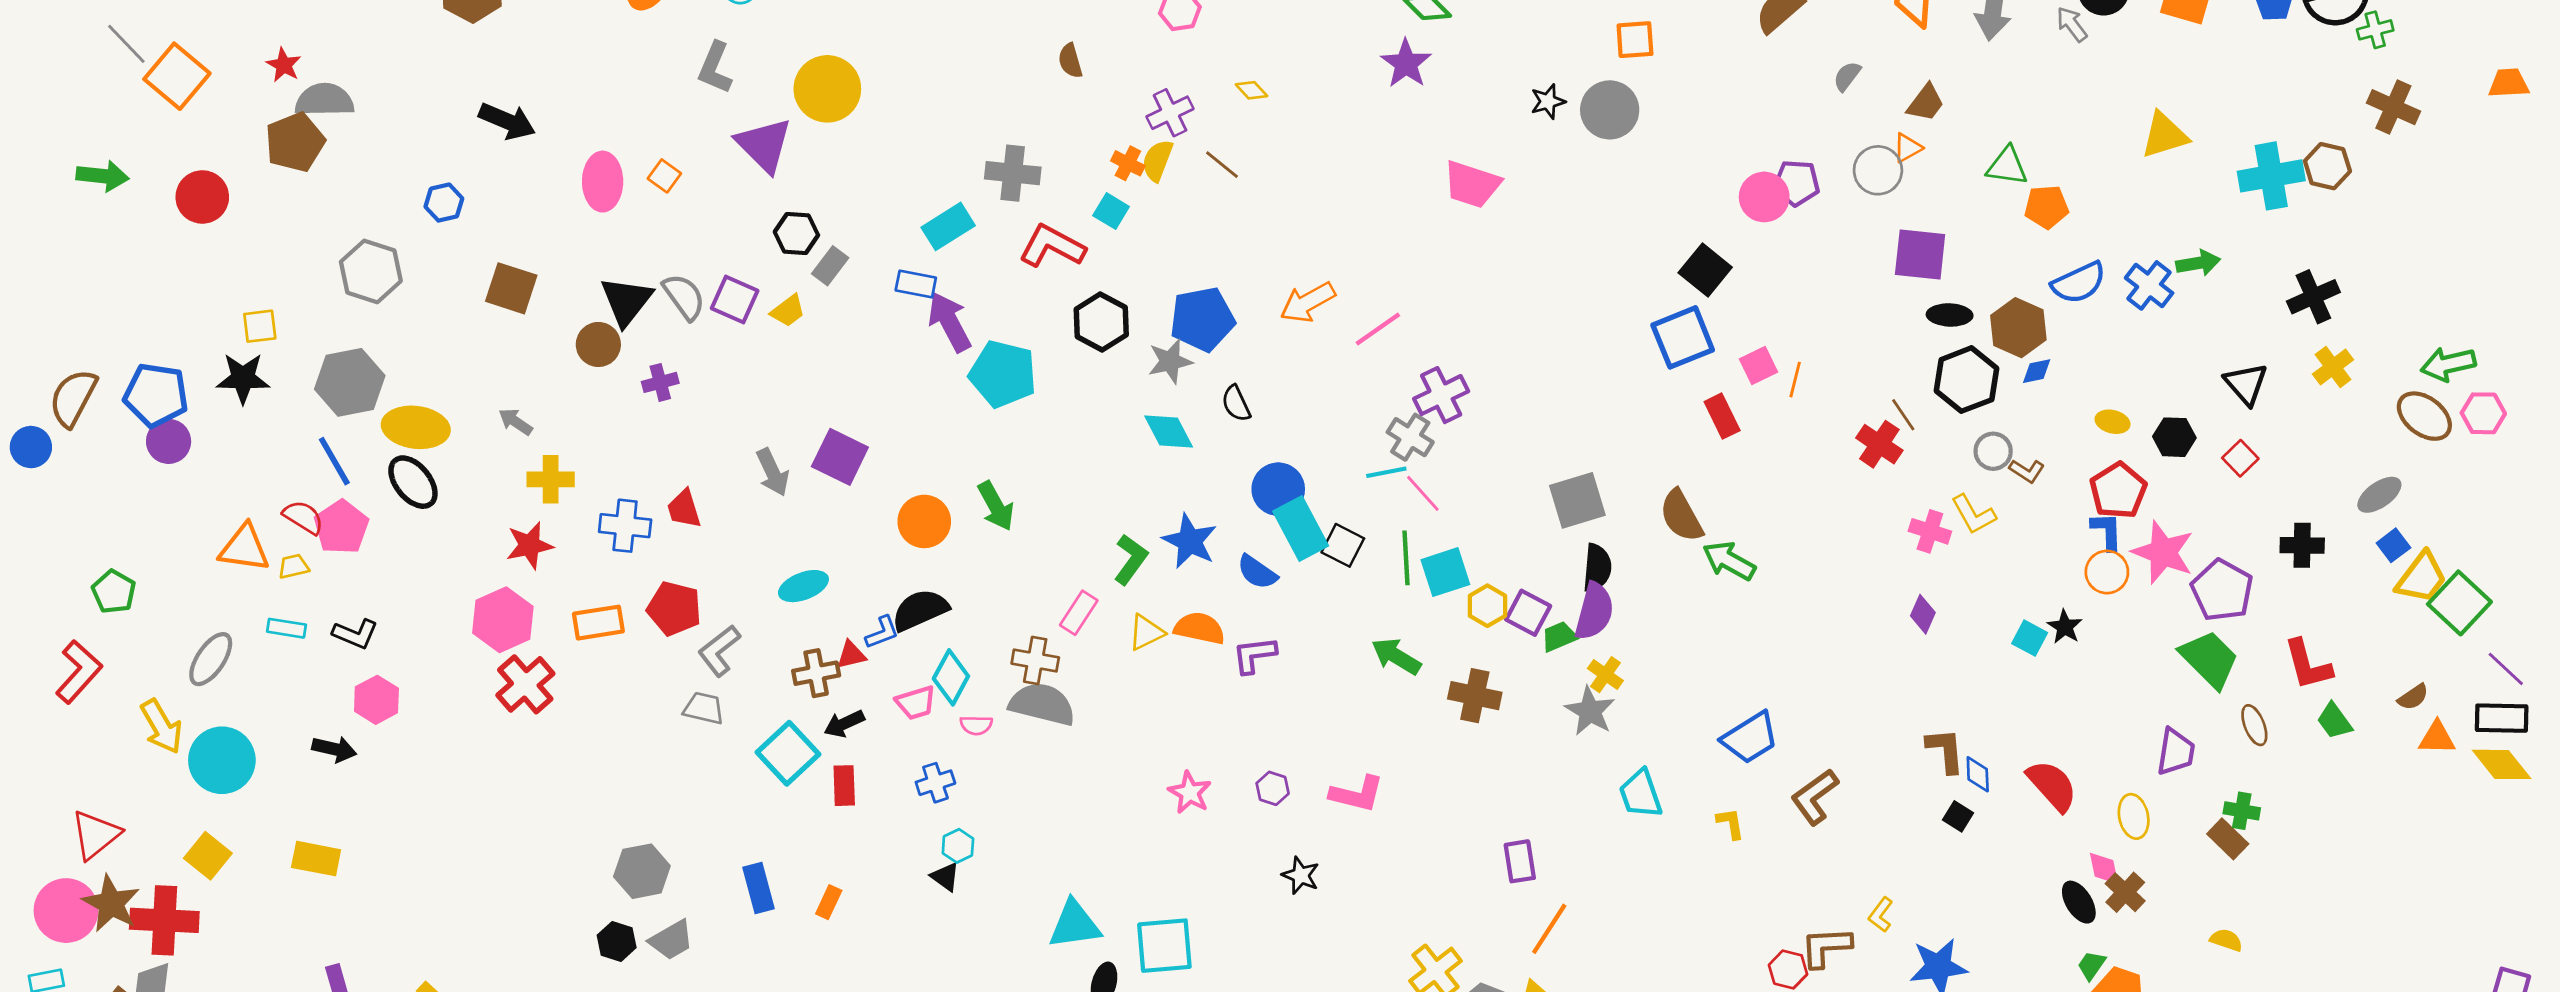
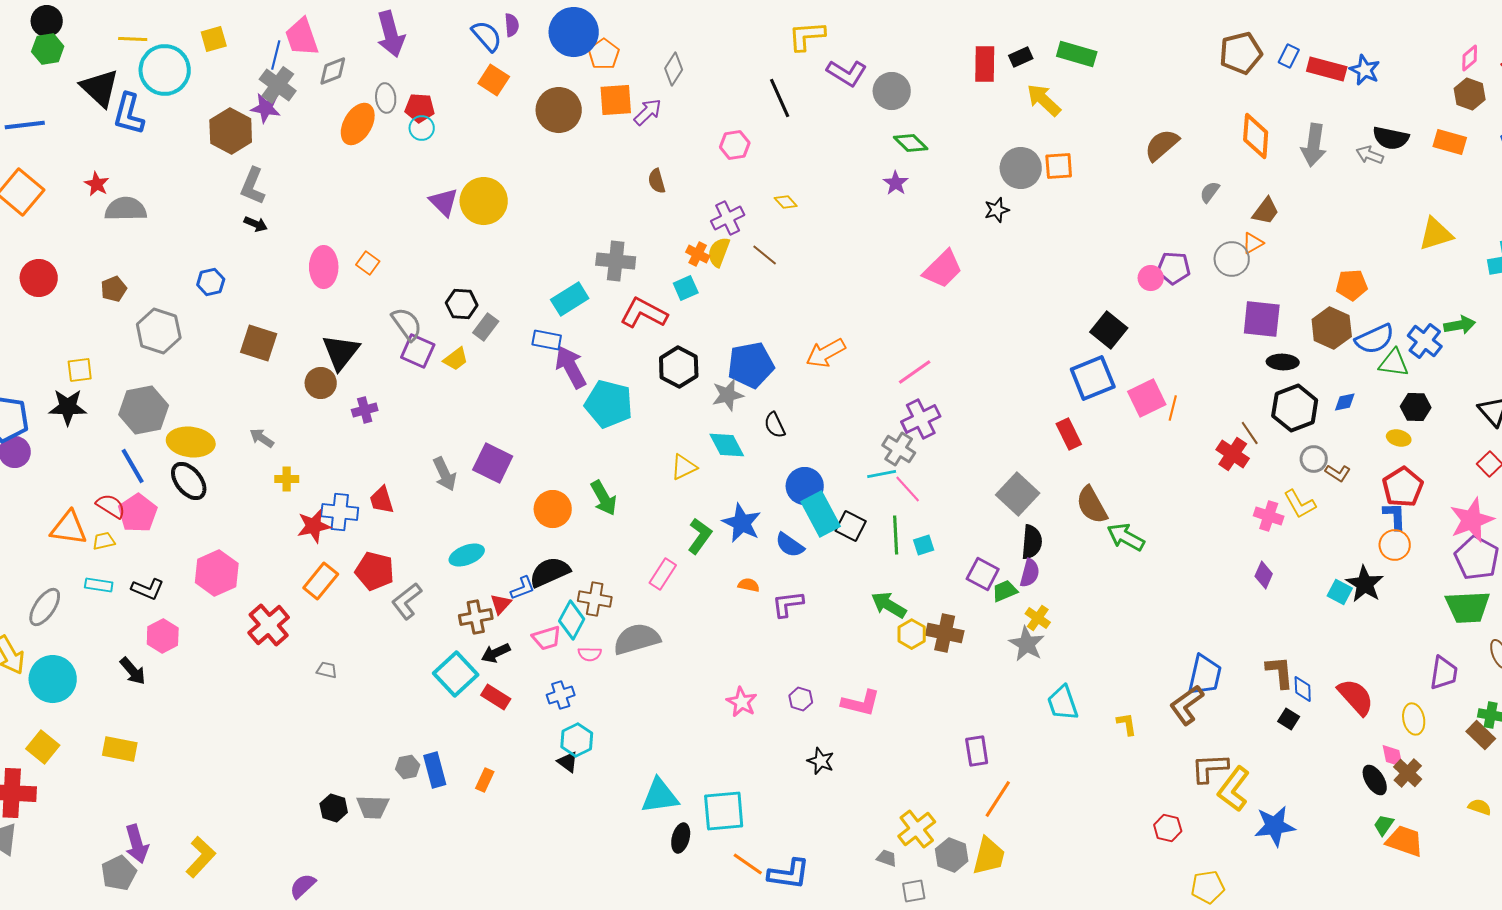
gray arrow: (2072, 24) -> (1370, 155), turned -32
purple star: (1406, 64) -> (896, 183), size x0.7
gray L-shape: (715, 68) -> (253, 186), moved
gray circle: (1610, 110) -> (1021, 168), moved
black arrow: (507, 121) -> (256, 224), size x0.6
brown pentagon: (295, 142) -> (114, 289), moved, size x0.6
purple triangle: (764, 145) -> (444, 202), moved, size x0.7
green triangle: (2007, 166) -> (1394, 363), moved
pink trapezoid: (1472, 184) -> (943, 269), turned -63
pink circle: (1764, 197) -> (1151, 278), size x0.7
cyan square: (1111, 211) -> (686, 288), turned 35
gray semicircle: (684, 297) -> (407, 324), moved
brown hexagon: (2018, 328) -> (1332, 328), moved
pink line: (1378, 329) -> (915, 372), moved
pink square: (1759, 366) -> (1147, 398), size x1.4
red rectangle: (1722, 416) -> (1069, 434), moved
black hexagon: (2174, 437) -> (1416, 407), moved
yellow cross: (551, 479) -> (287, 479), size x0.7
gray square: (1577, 500) -> (1018, 494), turned -30
red star: (530, 545) -> (314, 526), moved
pink star: (2163, 552) -> (1472, 520), moved, turned 30
cyan square: (1445, 572) -> (924, 545), size x0.6
yellow hexagon: (1487, 606) -> (912, 634), moved
purple semicircle: (1594, 611) -> (1030, 573), size x0.7
pink hexagon: (503, 620) -> (217, 573), moved
orange rectangle: (598, 623) -> (321, 581), turned -42
black star: (2065, 627) -> (1365, 584), size x1.5
orange semicircle: (1200, 628) -> (749, 585), size x0.6
yellow triangle: (1146, 632) -> (684, 467), moved
red triangle: (851, 655) -> (501, 604), turned -35
green trapezoid: (2209, 659) -> (1468, 607), turned 132
brown cross: (1035, 661) -> (595, 599), moved
gray semicircle: (1042, 704) -> (637, 639), turned -30
gray trapezoid: (704, 708) -> (327, 670), moved, size x0.7
blue trapezoid: (1750, 738) -> (1205, 675), moved, turned -45
black arrow: (334, 749) -> (133, 671), turned 36
red rectangle: (844, 786) -> (496, 697), turned -56
cyan hexagon: (958, 846) -> (577, 740), size x1.4
gray hexagon: (642, 871) -> (408, 767), moved, size x0.6
yellow L-shape: (1881, 915) -> (1234, 789), size x1.8
gray trapezoid: (671, 940) -> (373, 807), turned 32
brown L-shape: (1826, 947) -> (1210, 768), moved

